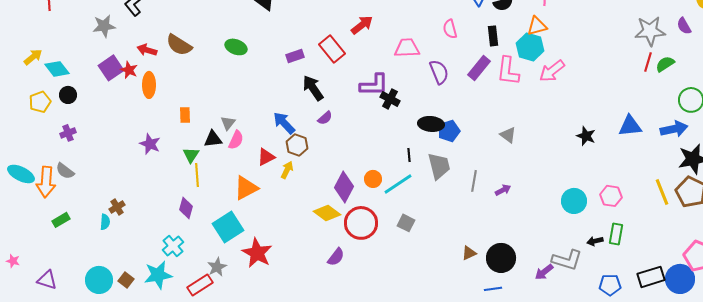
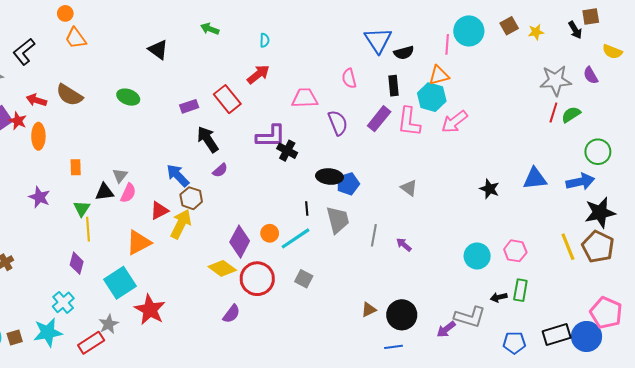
yellow arrow: (287, 170) -> (181, 224), size x1.6
purple arrow: (503, 190) -> (404, 245), turned -112
brown square: (126, 280) -> (15, 338), turned 35

